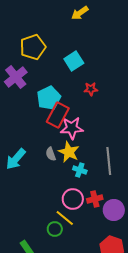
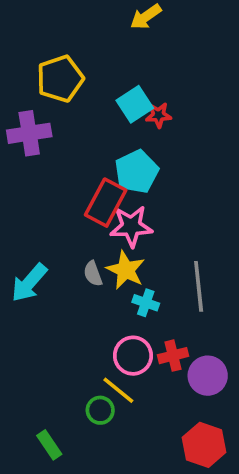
purple cross: (16, 77) -> (29, 133), turned 30
red star: (91, 89) -> (158, 115), moved
cyan pentagon: (49, 98) -> (137, 172), moved

